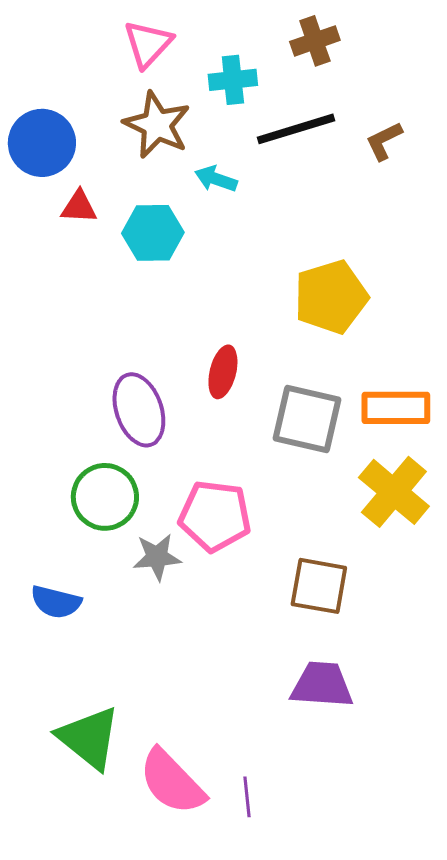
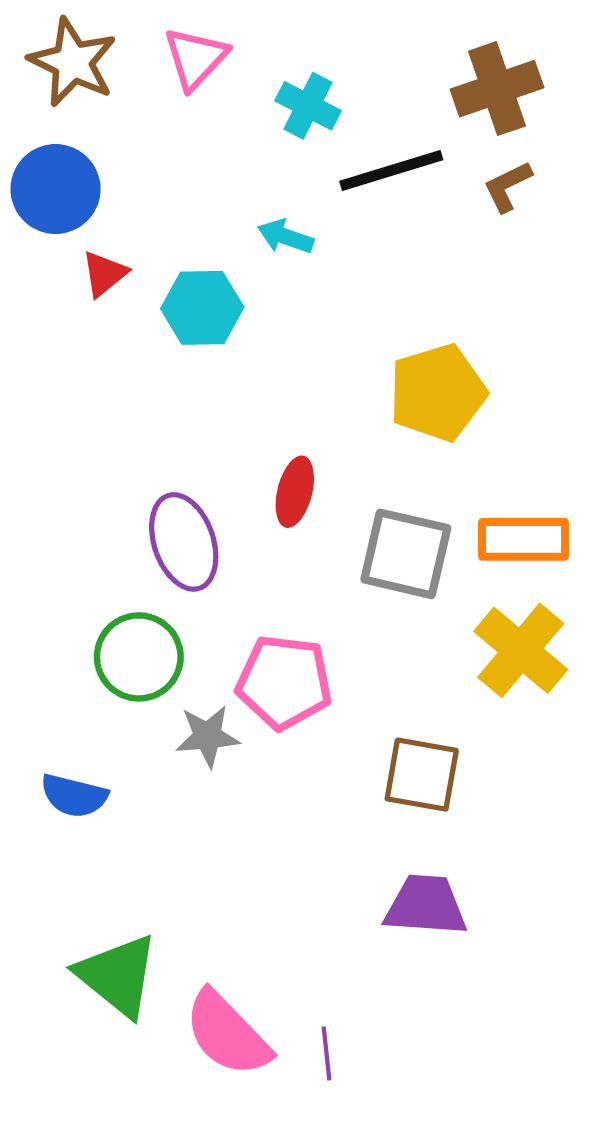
brown cross: (315, 41) -> (497, 89), moved, size x1.4
cyan cross: (233, 80) -> (308, 106), turned 33
brown star: (157, 125) -> (73, 62), moved
red triangle: (79, 207) -> (104, 274), turned -42

